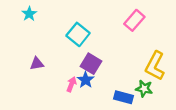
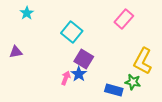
purple triangle: (37, 64) -> (16, 52), moved

